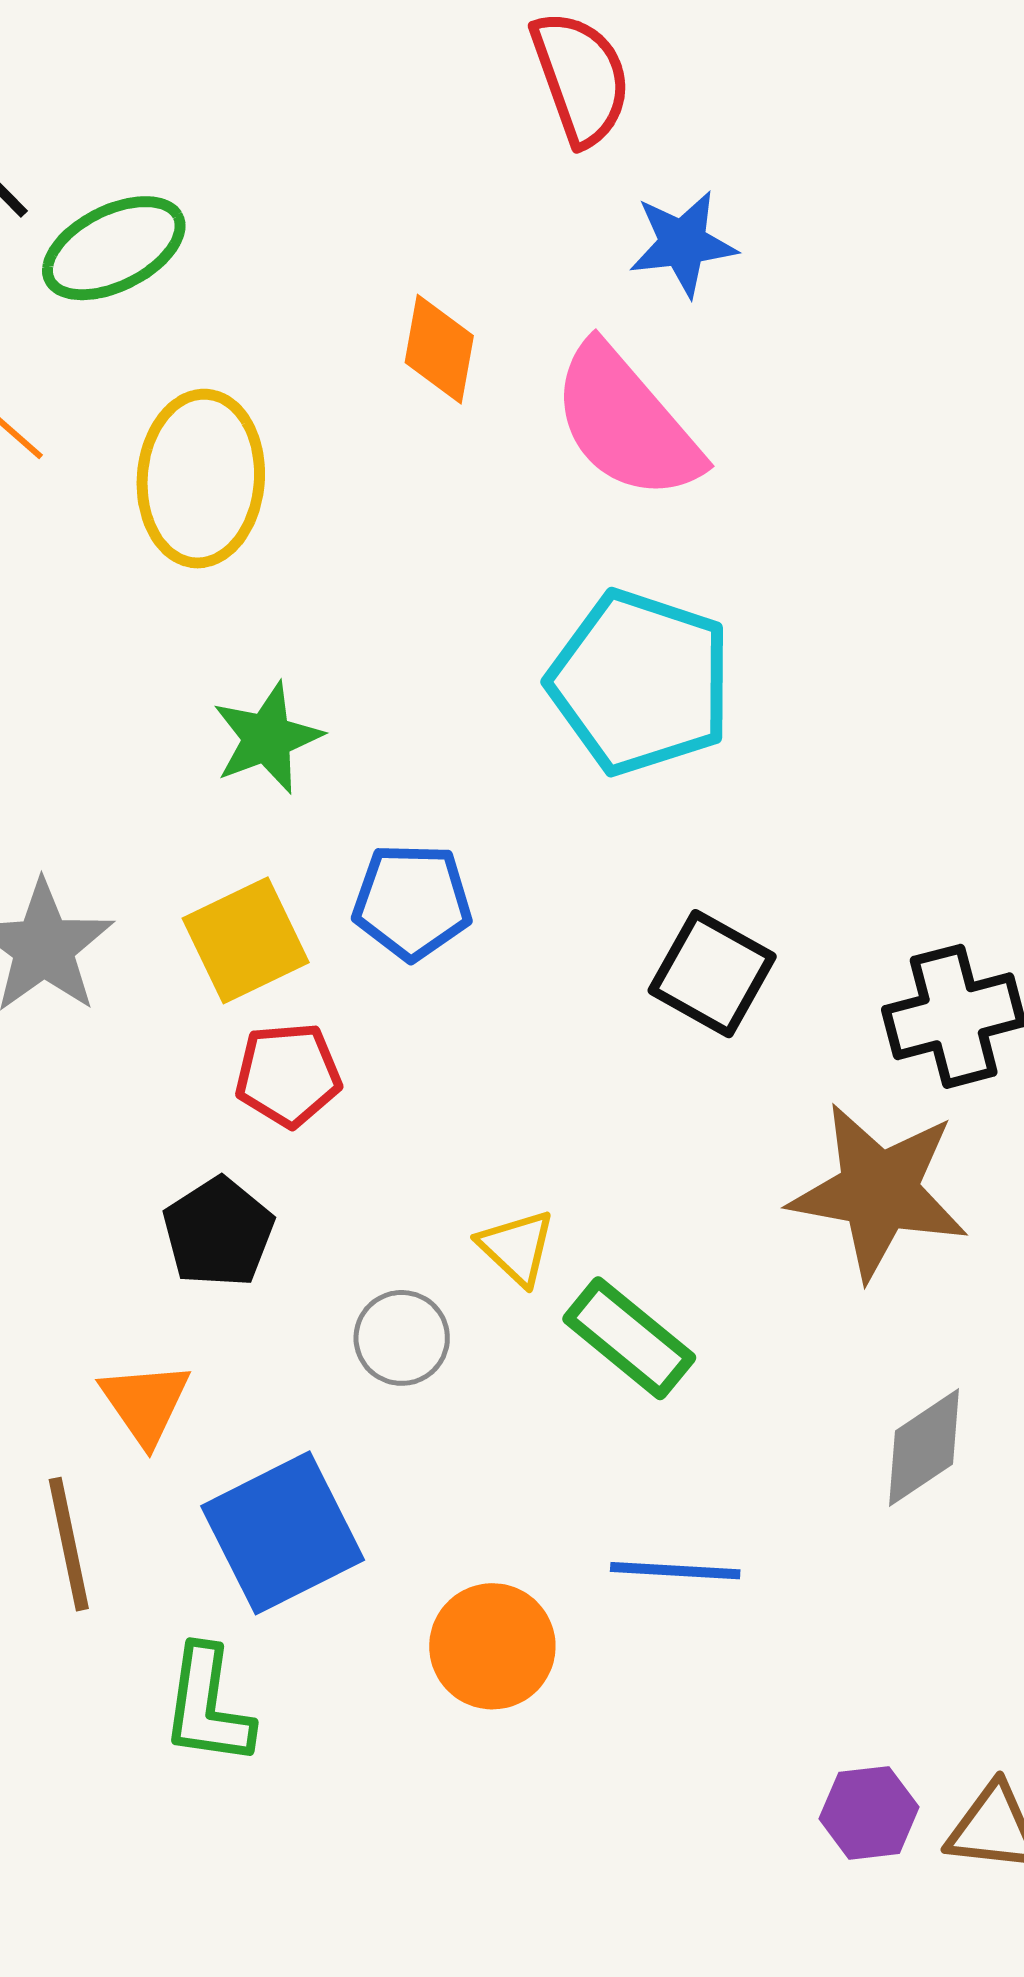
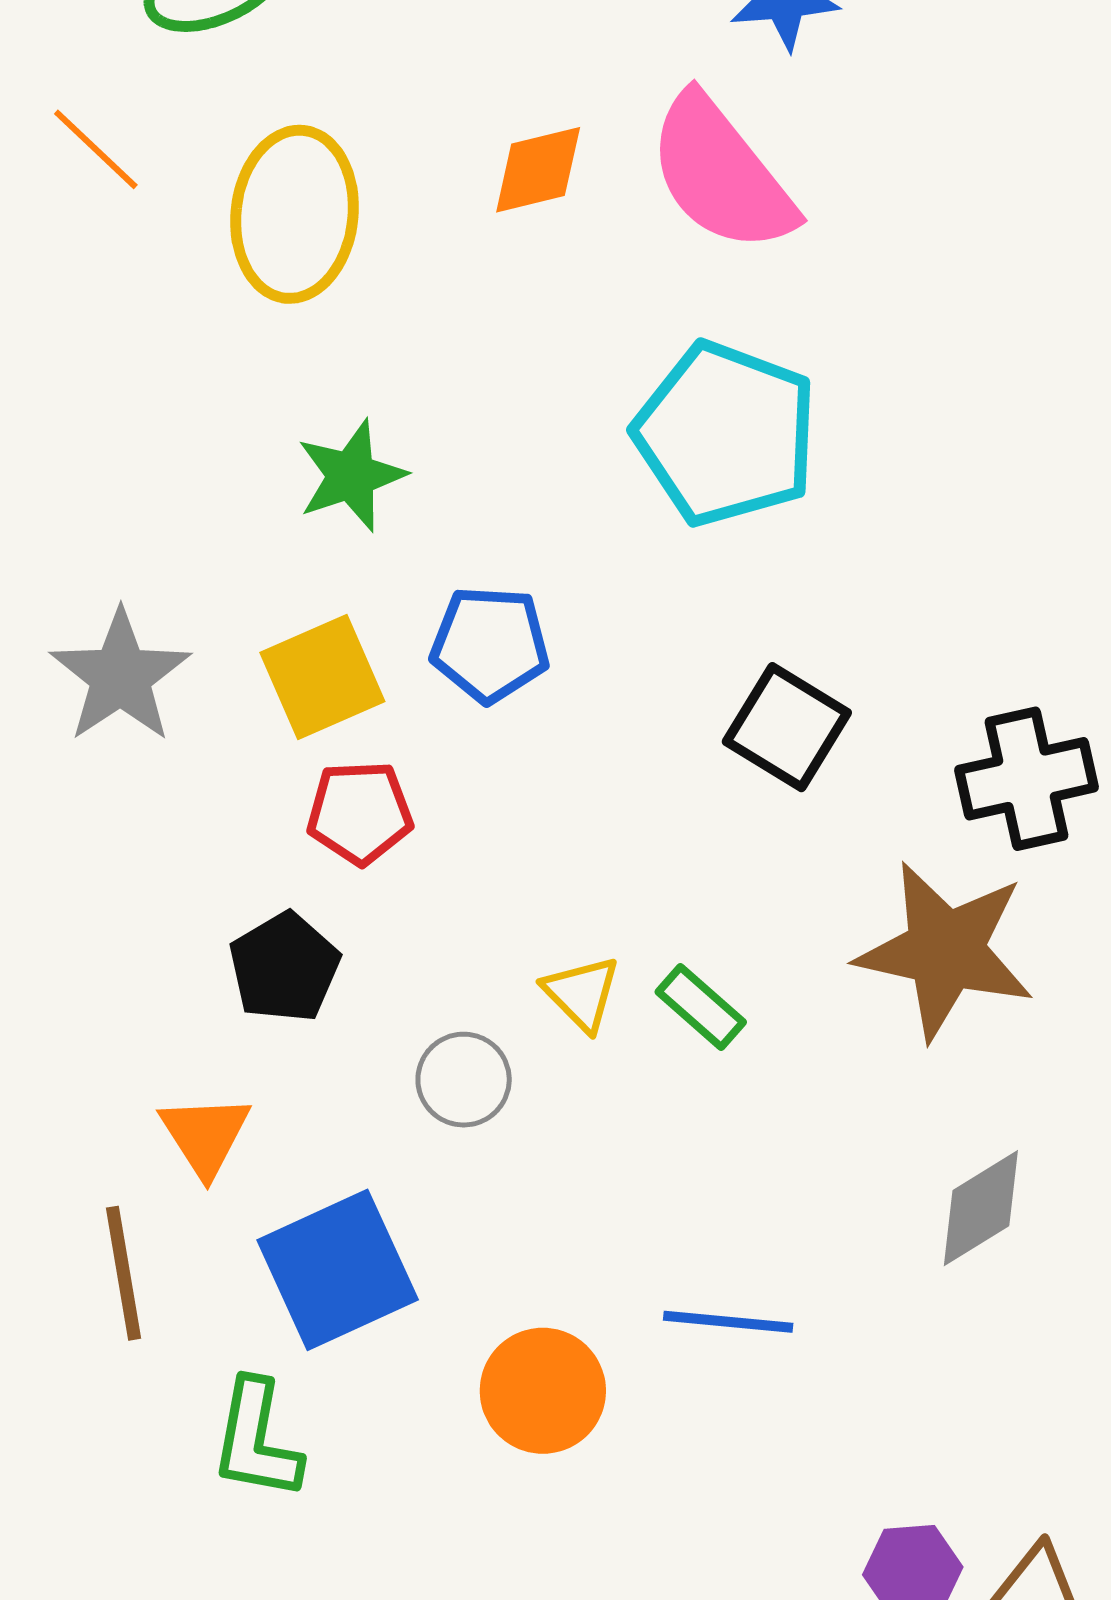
orange diamond: (439, 349) -> (538, 170), moved, turned 64
green rectangle: (629, 1338) -> (701, 1007), moved, size x0.7

